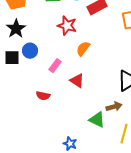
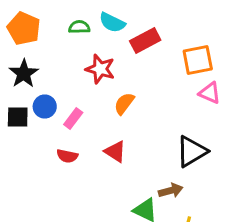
pink rectangle: (55, 66) -> (73, 118), moved
red semicircle: (43, 96) -> (67, 156), moved

